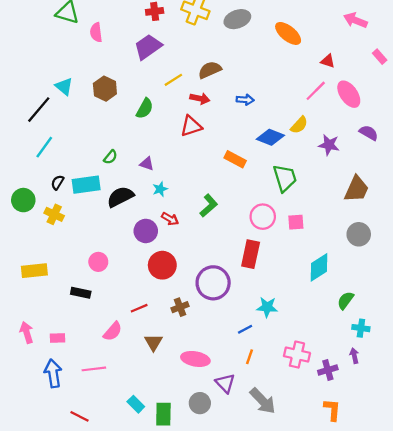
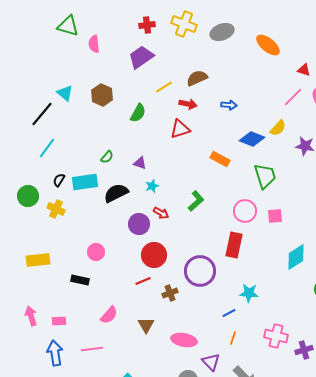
red line: (139, 308) -> (143, 281), moved

